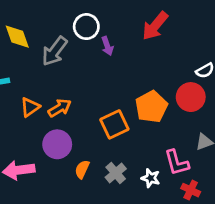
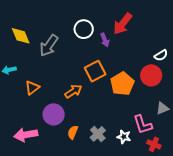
white circle: (86, 27) -> (84, 29), moved
purple arrow: (107, 46) -> (105, 40), moved
orange arrow: (60, 108) -> (73, 91), moved
orange square: (114, 124) -> (95, 71), moved

